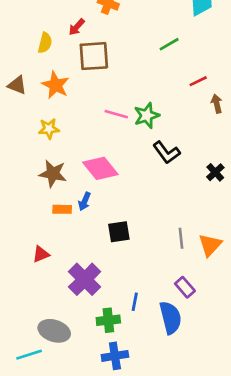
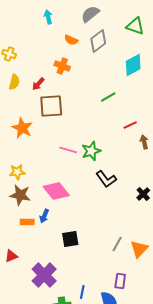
yellow semicircle: (45, 43) -> (14, 82), moved
yellow star: (49, 129) -> (17, 172), moved
gray line: (181, 238) -> (117, 244), turned 35
purple rectangle: (185, 287) -> (120, 281), turned 49

